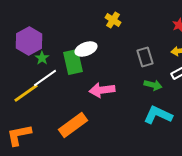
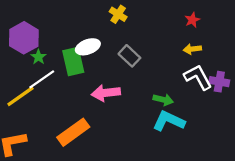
gray rectangle: (145, 57) -> (129, 56), moved, turned -30
green arrow: (153, 85) -> (163, 100), moved

